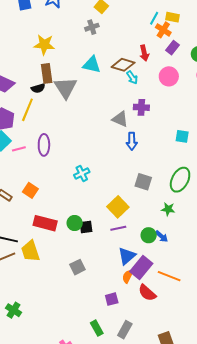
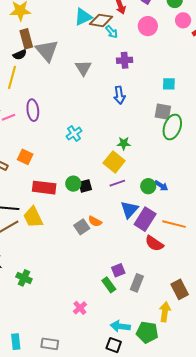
cyan triangle: (92, 65) -> (83, 17), moved, turned -30
gray triangle: (120, 119) -> (83, 68), moved, turned 42
gray square: (143, 182) -> (163, 112), moved
green star: (168, 209) -> (124, 143), moved
orange semicircle: (128, 276) -> (95, 221), moved, turned -80
purple square: (112, 299) -> (118, 270), moved

